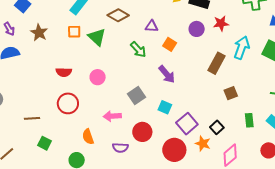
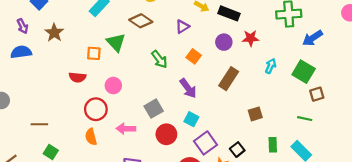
purple triangle: (152, 26) -> (182, 27), moved, turned -40
orange square: (74, 32) -> (94, 53), moved
cyan arrow: (242, 48) -> (271, 66), size x0.6
brown rectangle: (217, 63) -> (229, 79), moved
red circle: (68, 103) -> (96, 109), moved
cyan square: (165, 107) -> (191, 119), moved
red circle: (142, 132) -> (166, 134), moved
orange semicircle: (88, 137) -> (91, 137), moved

